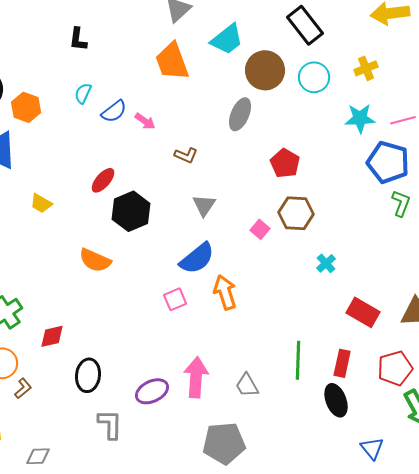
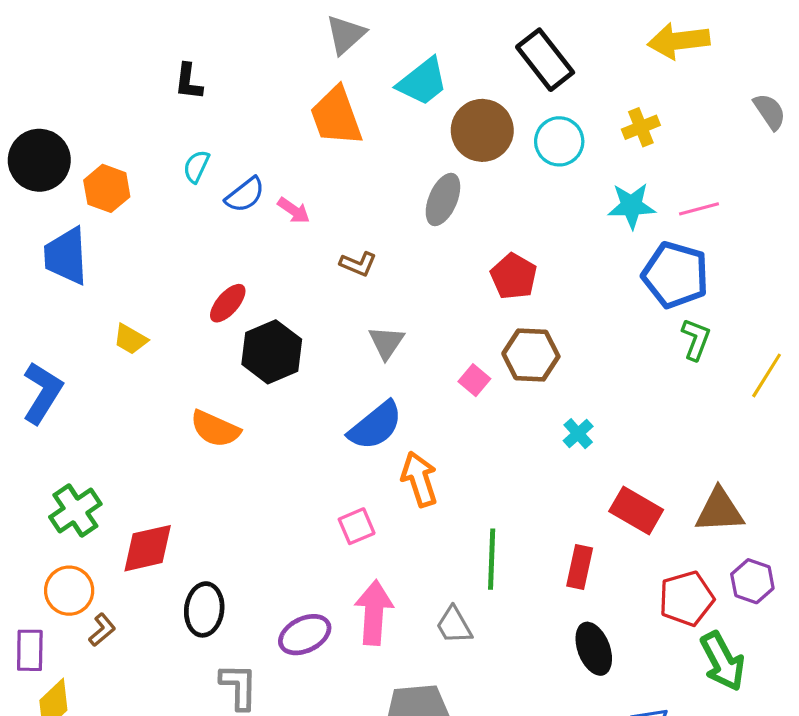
pink square: (175, 299) -> (357, 526), moved
red diamond: (52, 336) -> (148, 548), size x1.4
green line: (298, 360) -> (492, 559), moved
red rectangle: (342, 363) -> (580, 567), moved

